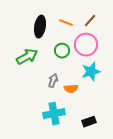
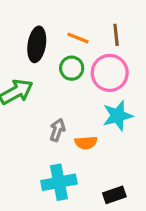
brown line: (90, 21) -> (116, 35), turned -48
green circle: (62, 51) -> (72, 68), moved

